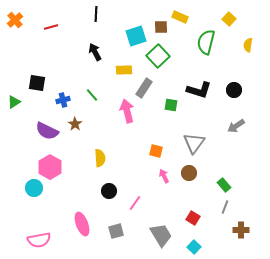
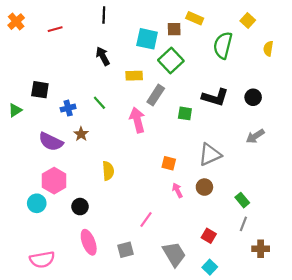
cyan square: (136, 36) -> (147, 39), turned 30
gray triangle: (194, 143) -> (210, 155), turned 30
black circle: (109, 191) -> (80, 207), moved

